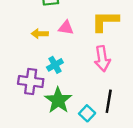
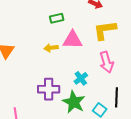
pink triangle: (66, 28) -> (73, 40), size x1.5
cyan cross: (55, 65) -> (81, 78), moved

